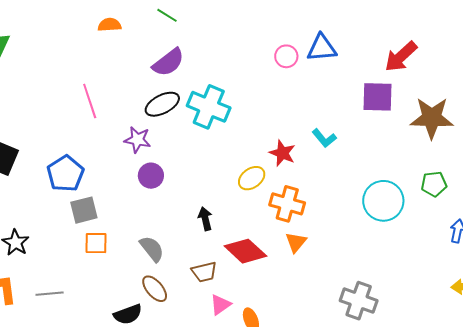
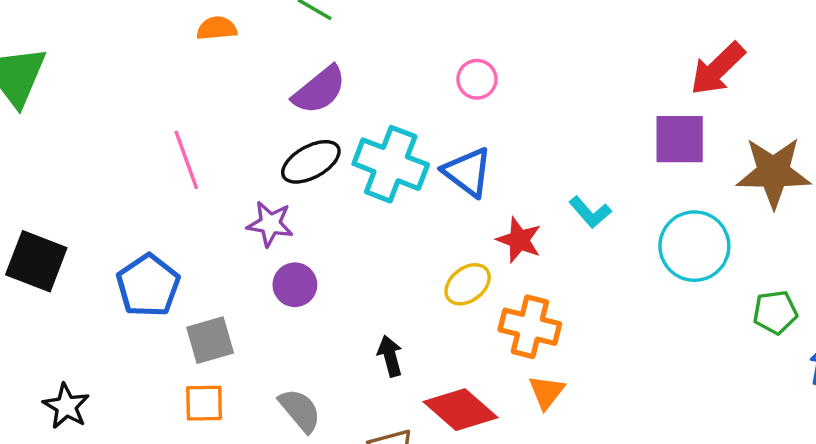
blue triangle: (322, 48) -> (468, 172), moved, turned 44
pink circle: (286, 56) -> (477, 79), moved
green pentagon: (434, 184) -> (775, 312), moved
cyan circle: (383, 201) -> (694, 246), moved
gray square: (84, 210) -> (210, 340), moved

